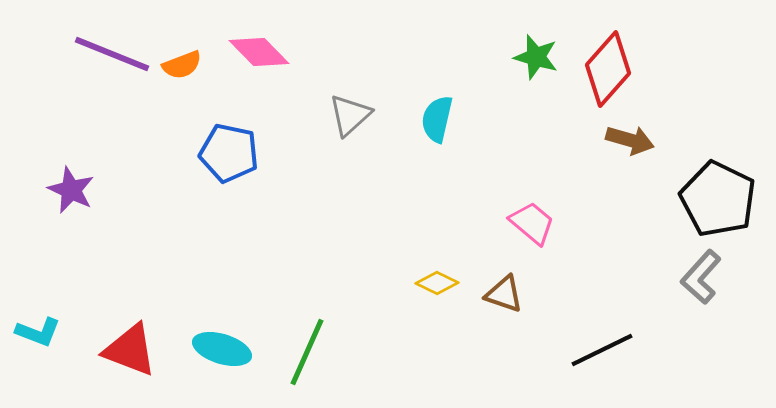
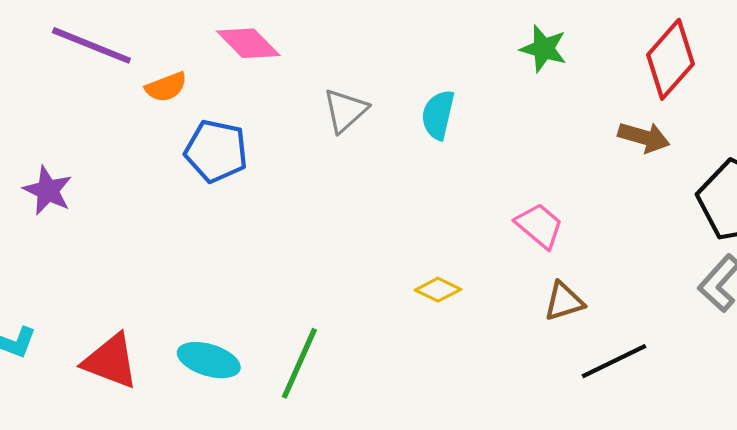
orange semicircle: (182, 65) -> (166, 87), moved
red diamond: (608, 69) -> (671, 59), moved
brown triangle: (504, 294) -> (564, 301), moved, turned -36

